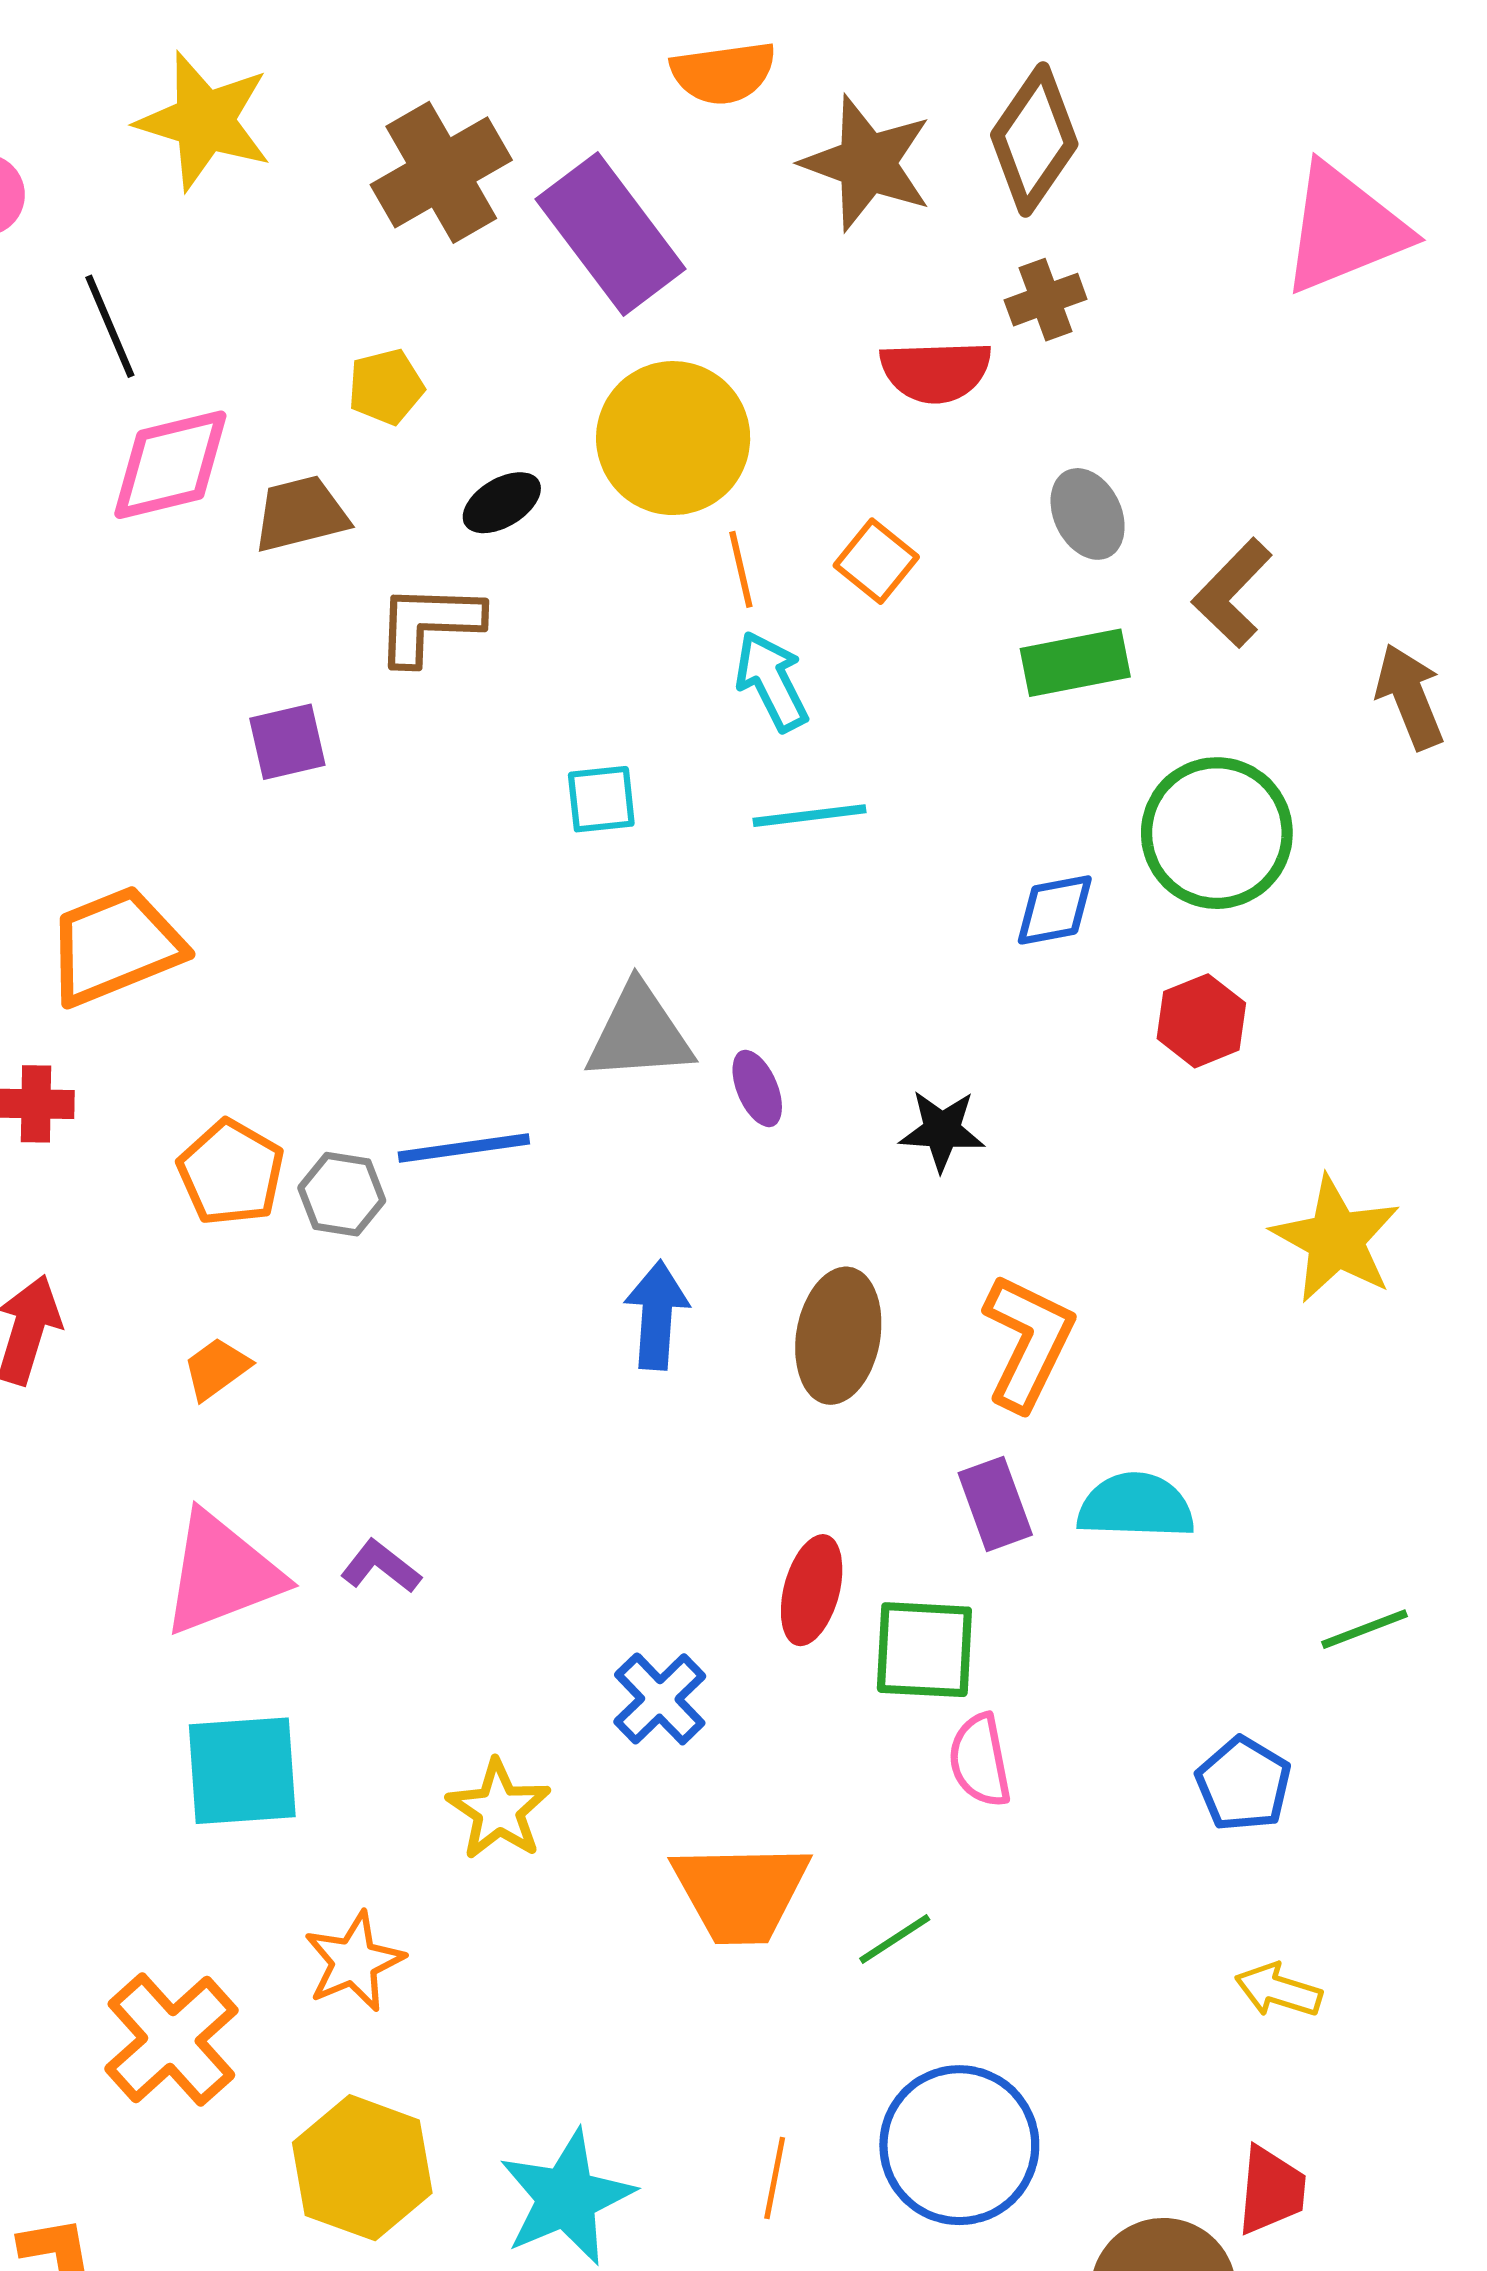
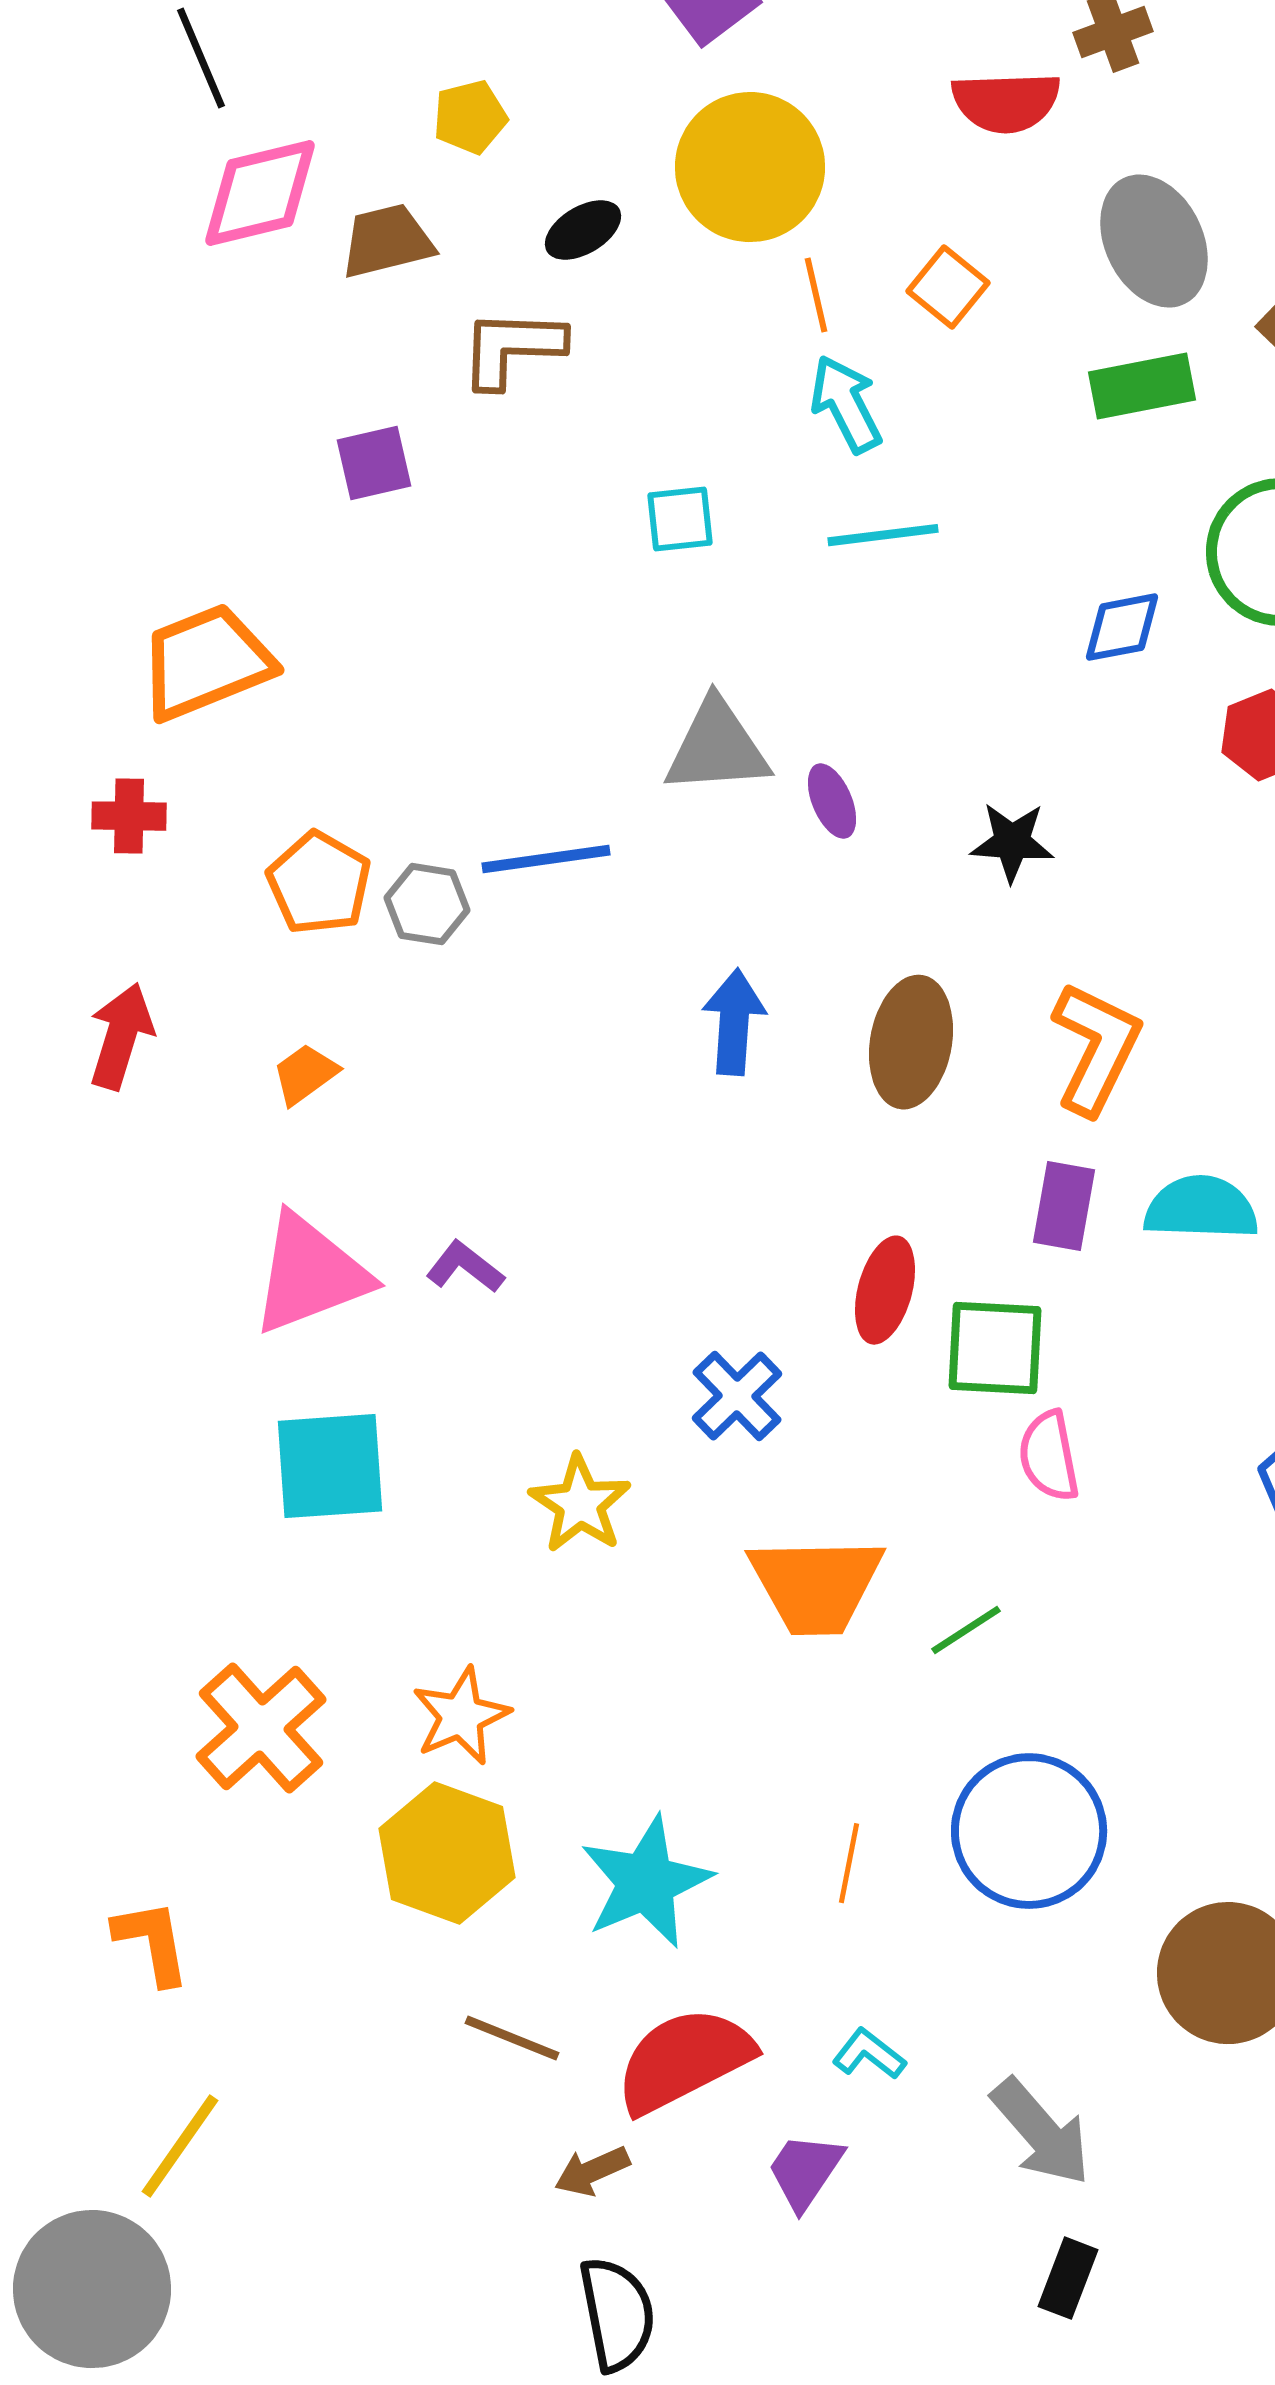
gray ellipse: (1088, 514) -> (1154, 241), size x1.5
purple rectangle: (995, 1504) -> (1064, 1206), turned 30
orange star: (354, 1962) -> (461, 1716), moved

